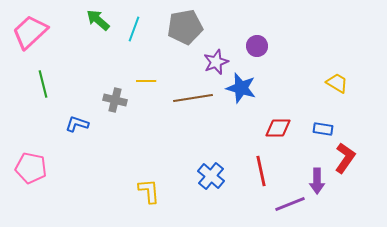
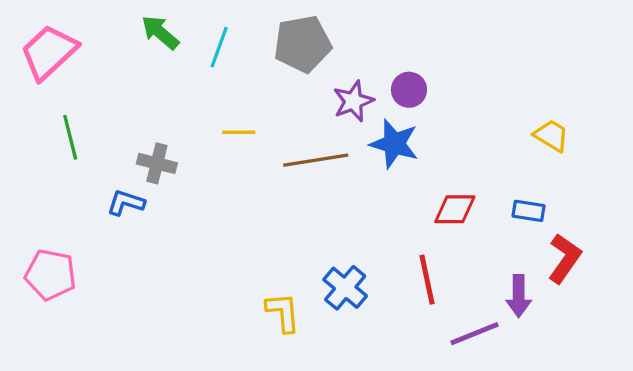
purple circle: (257, 46) -> (409, 90), moved
gray cross: (115, 100) -> (157, 163), moved
yellow L-shape: (149, 191) -> (283, 312), moved

